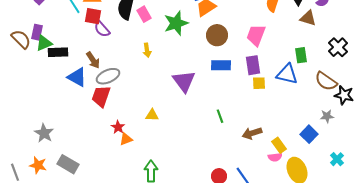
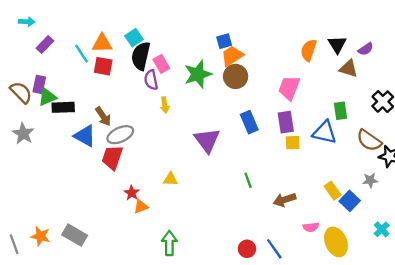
purple semicircle: (102, 29) -> (151, 80), moved, turned 30
brown circle: (217, 35) -> (236, 76), moved
blue rectangle: (221, 65) -> (249, 122), turned 66
gray star: (44, 133) -> (23, 134), moved
yellow rectangle: (279, 145) -> (333, 191), moved

